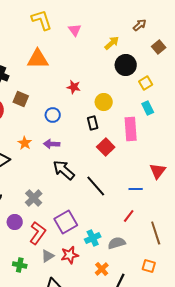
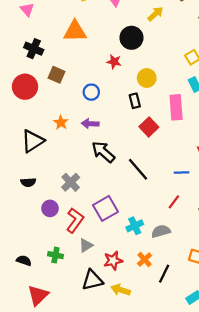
black circle: (126, 65) -> (131, 38), moved
red star: (70, 255) -> (113, 261), moved

